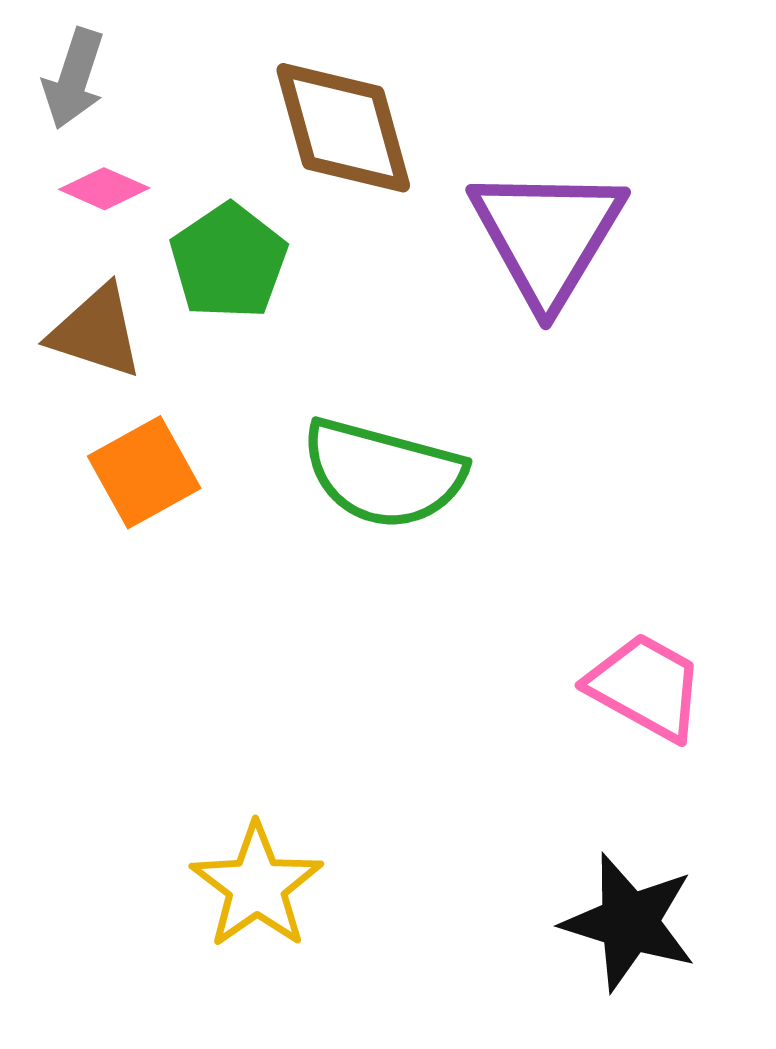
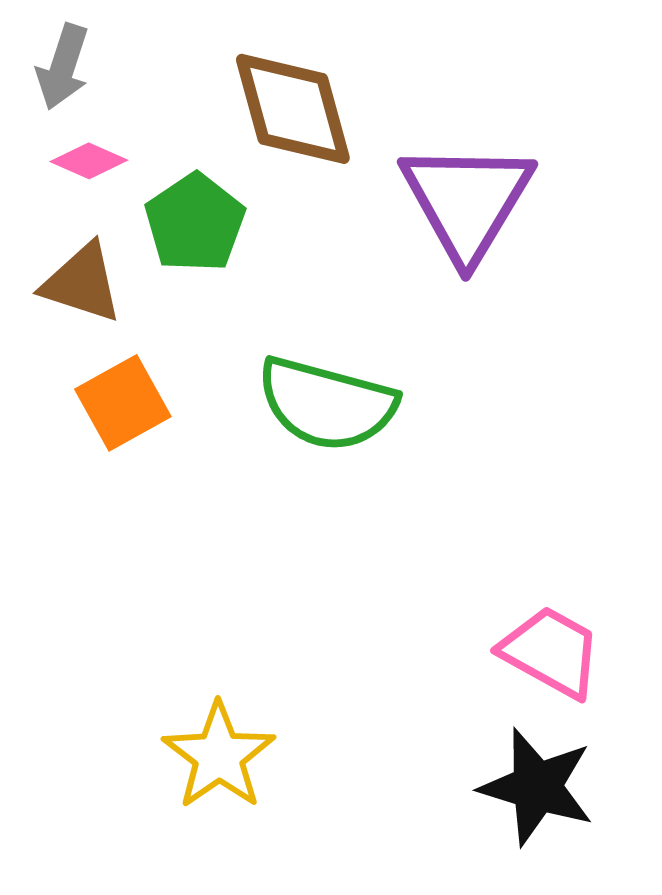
pink trapezoid: (646, 687) -> (551, 652), moved

